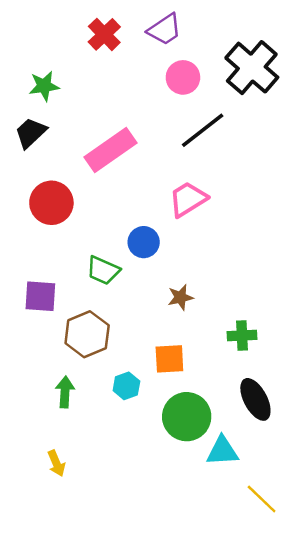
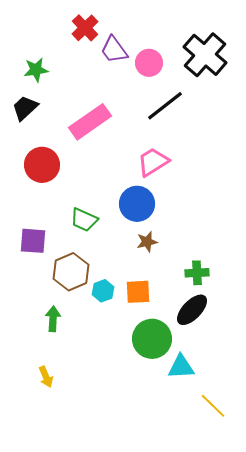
purple trapezoid: (165, 29) -> (114, 50), moved, turned 88
blue circle: (144, 242) -> (137, 204), moved, size x1.4
cyan hexagon: (126, 386) -> (103, 291), moved
black ellipse: (255, 399) -> (192, 310), moved, turned 72

